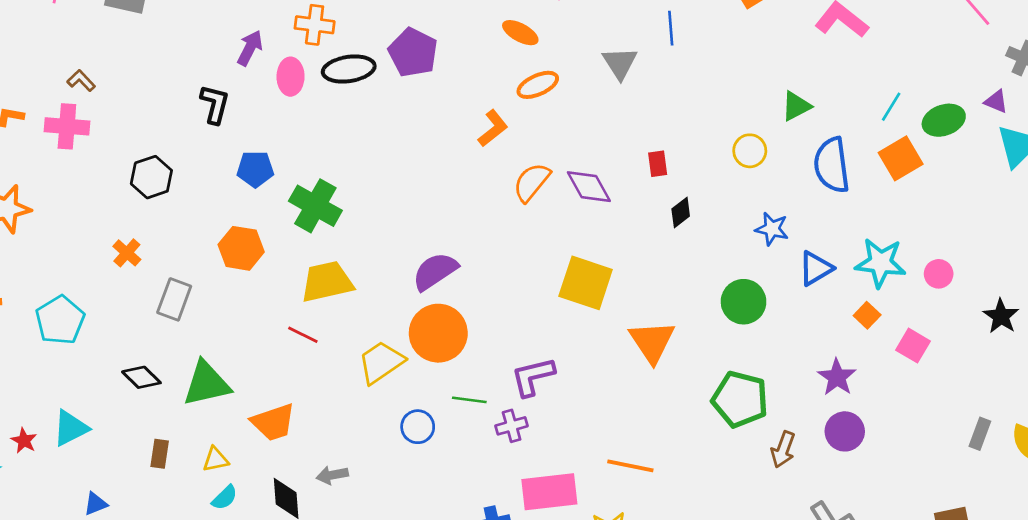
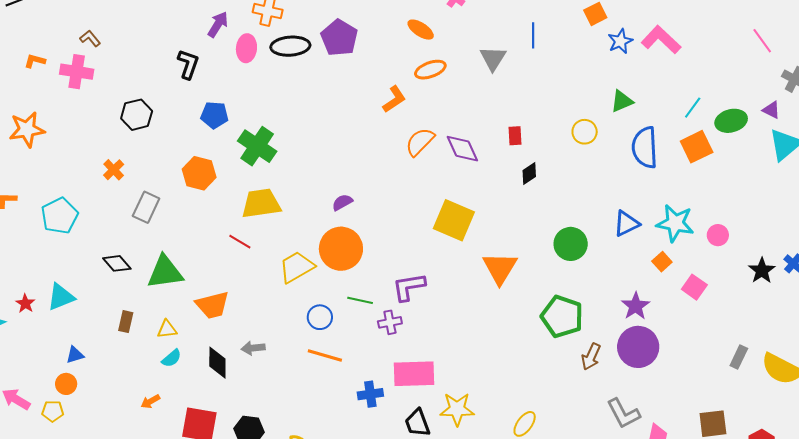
blue star: (772, 229) -> (620, 41), moved, turned 30
purple semicircle: (435, 271) -> (342, 202), size x0.6
purple circle: (845, 431) -> (638, 347), size x1.4
orange line: (630, 466) -> (325, 355), moved

